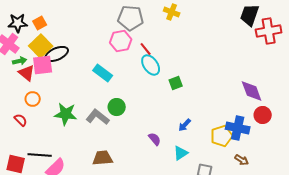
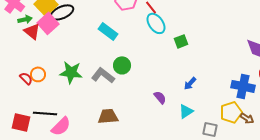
pink square: (43, 65) -> (48, 23), turned -35
orange circle: (33, 99) -> (38, 74), moved
yellow pentagon: (222, 136) -> (231, 112), moved

